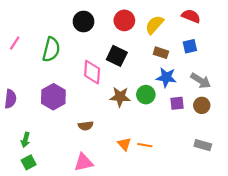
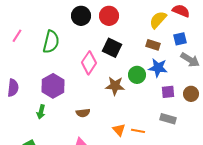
red circle: (124, 20) -> (109, 16), moved
yellow semicircle: (154, 25) -> (158, 20), moved
pink diamond: (92, 72) -> (89, 63), turned 30
gray arrow: (201, 81) -> (190, 60), moved
green circle: (146, 95) -> (137, 75), moved
green arrow: (25, 140) -> (41, 112), moved
gray rectangle: (203, 145) -> (168, 119), moved

